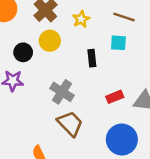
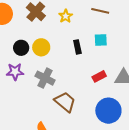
yellow circle: (50, 41) -> (41, 47), moved
cyan square: (118, 43) -> (101, 40), moved
gray cross: (62, 92) -> (45, 78), moved

